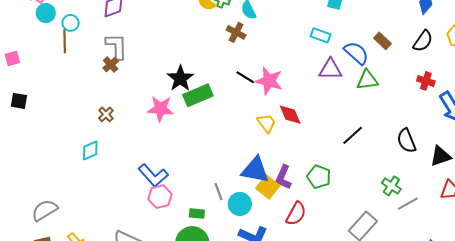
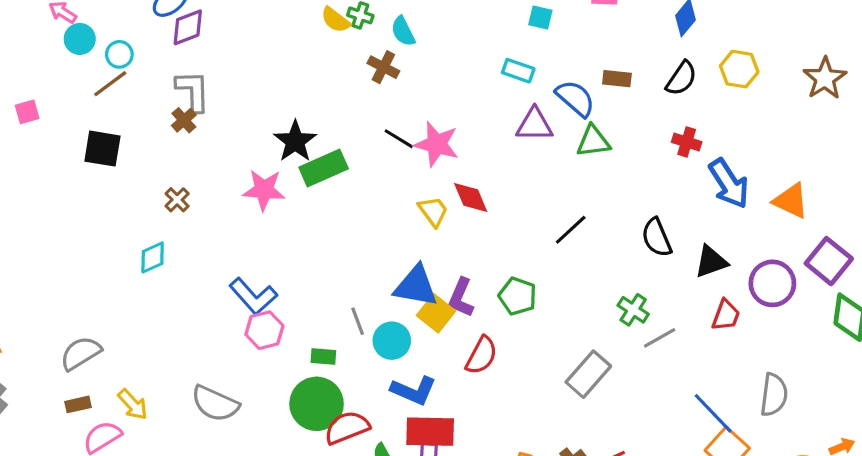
brown line: (65, 41) -> (110, 84), turned 55
brown rectangle: (382, 41) -> (617, 79), turned -36
black square: (19, 101) -> (102, 149), moved, size x1.4

